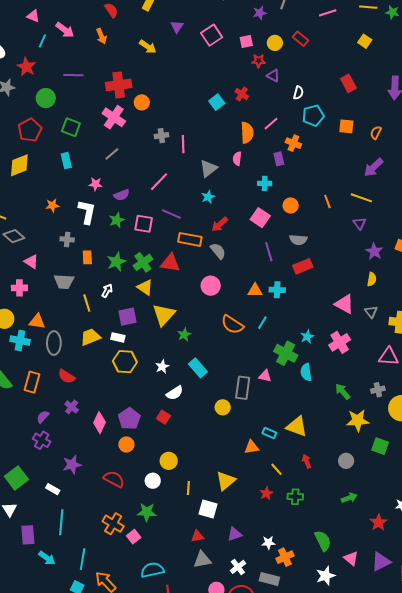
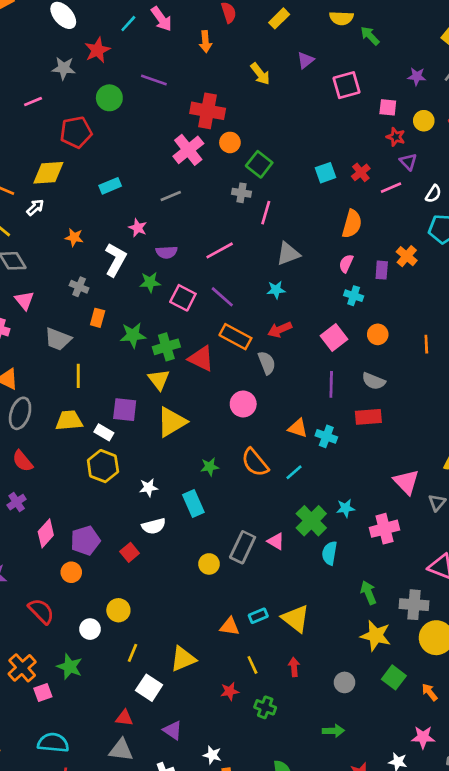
pink line: (271, 124) -> (391, 188), moved
green square: (71, 127) -> (259, 164), moved
pink semicircle: (237, 159) -> (346, 264), moved
cyan rectangle: (66, 161) -> (110, 186), turned 63
white arrow: (107, 291) -> (35, 207), moved
green star: (184, 335) -> (210, 467), moved
gray cross: (378, 390) -> (414, 605), size x1.5
cyan rectangle: (269, 433) -> (258, 616), turned -64
purple triangle: (235, 534) -> (173, 730), turned 35

